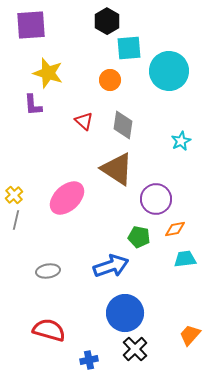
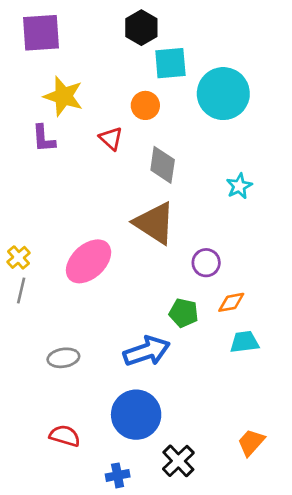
red triangle: (84, 121) -> (111, 138), moved
purple circle: (156, 199) -> (206, 263), size x0.7
blue circle: (125, 313) -> (136, 415), moved
red semicircle: (49, 330) -> (65, 436), size x0.7

